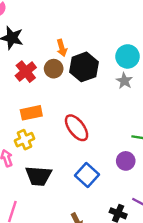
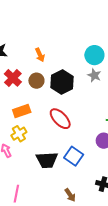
black hexagon: (84, 67) -> (62, 82), moved
brown circle: (54, 69) -> (36, 81), moved
black trapezoid: (39, 176) -> (47, 160), moved

